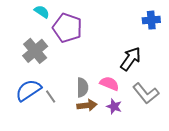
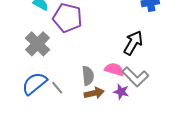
gray L-shape: (146, 93) -> (135, 77), moved

